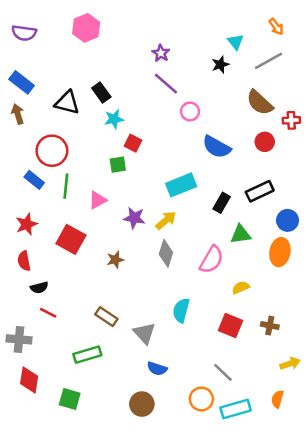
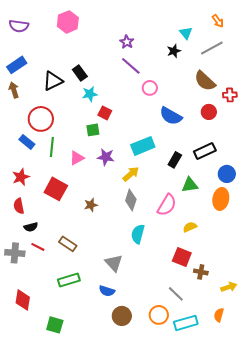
blue rectangle: (22, 82) -> (17, 65), turned -72
black triangle: (67, 103) -> (53, 81), turned -40
purple star: (134, 218) -> (106, 157), moved
cyan semicircle: (181, 310) -> (138, 234), moved
brown rectangle: (106, 317) -> (68, 244), moved
brown cross: (270, 326) -> (201, 272), moved
gray cross: (19, 339) -> (15, 253), moved
blue semicircle: (157, 369) -> (107, 291), moved
green square: (70, 399) -> (55, 325), moved
brown circle: (142, 404) -> (122, 316), moved

